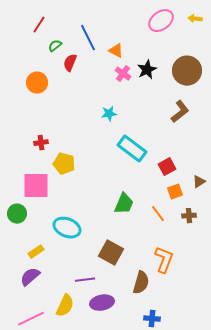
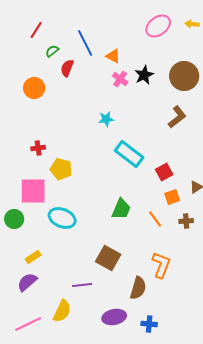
cyan ellipse: (67, 228) -> (62, 218), moved
purple ellipse: (102, 303) -> (114, 317), moved

